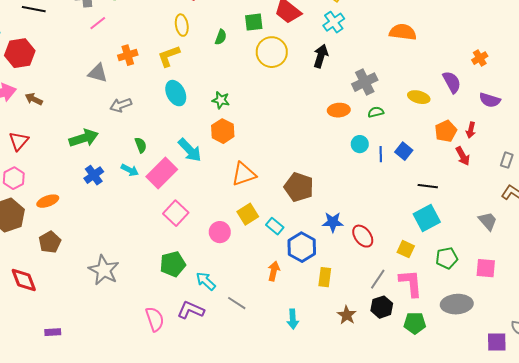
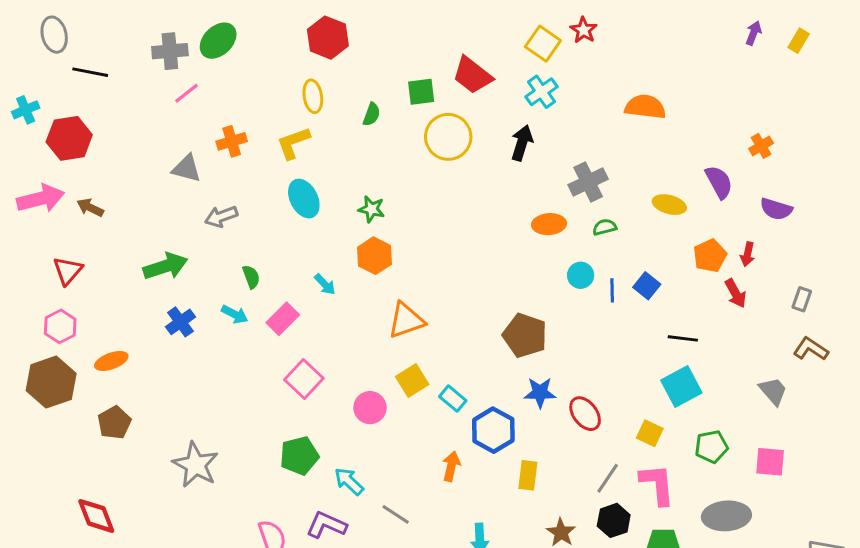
cyan arrow: (190, 150) -> (325, 284), size x0.6
pink rectangle: (162, 173) -> (283, 319), size x0.7
brown pentagon: (299, 187) -> (525, 335), moved
red diamond: (24, 280) -> (96, 516), moved

